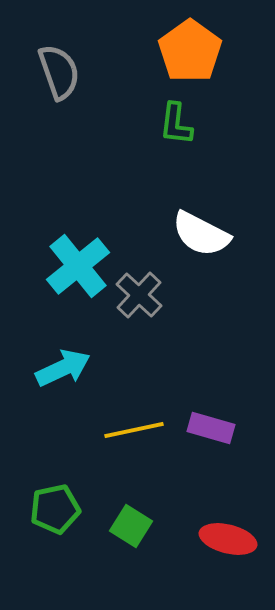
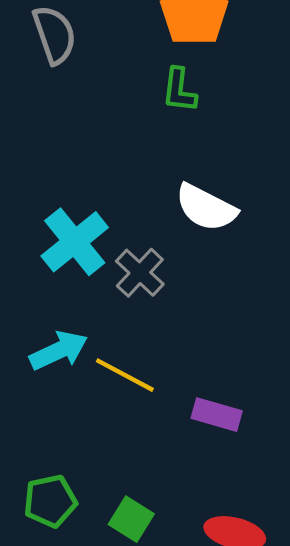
yellow line: (134, 430) -> (125, 375), moved, turned 40

